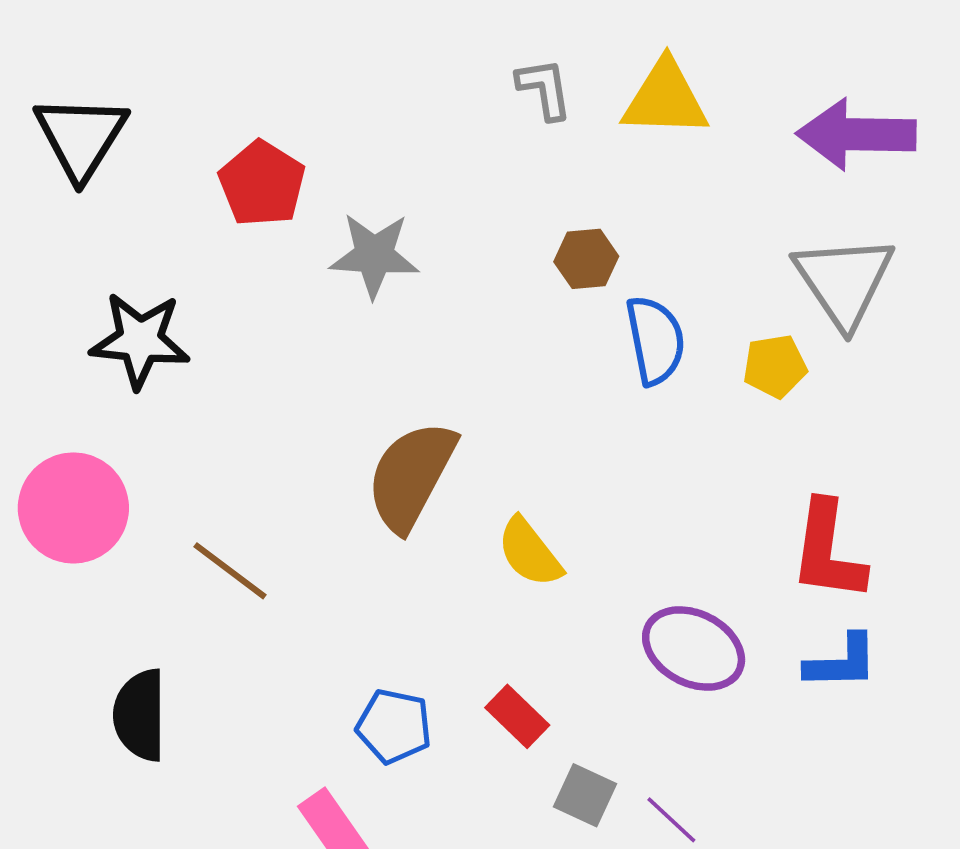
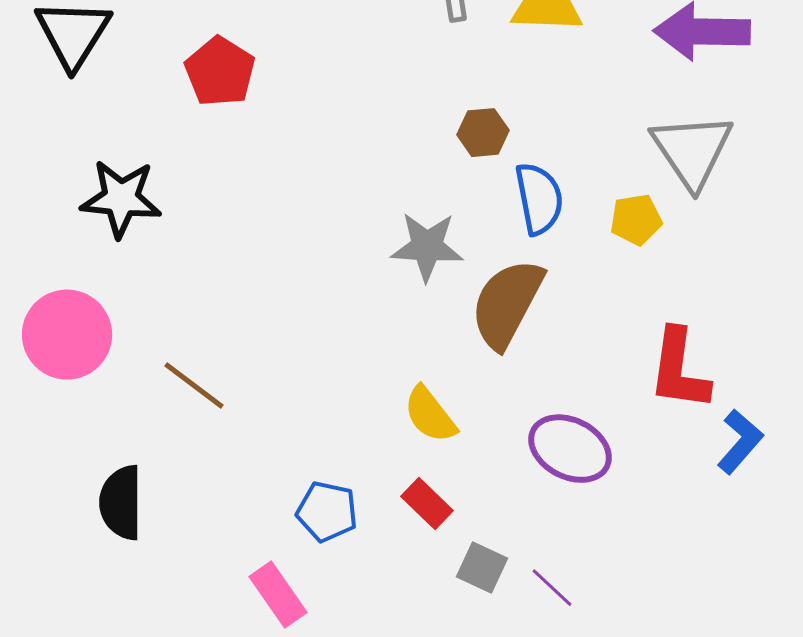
gray star: (374, 255) -> (427, 247), moved
brown semicircle: (411, 476) -> (507, 304), moved
yellow semicircle: (530, 552) -> (430, 415), moved
blue L-shape: (841, 662) -> (740, 442), moved, turned -48

